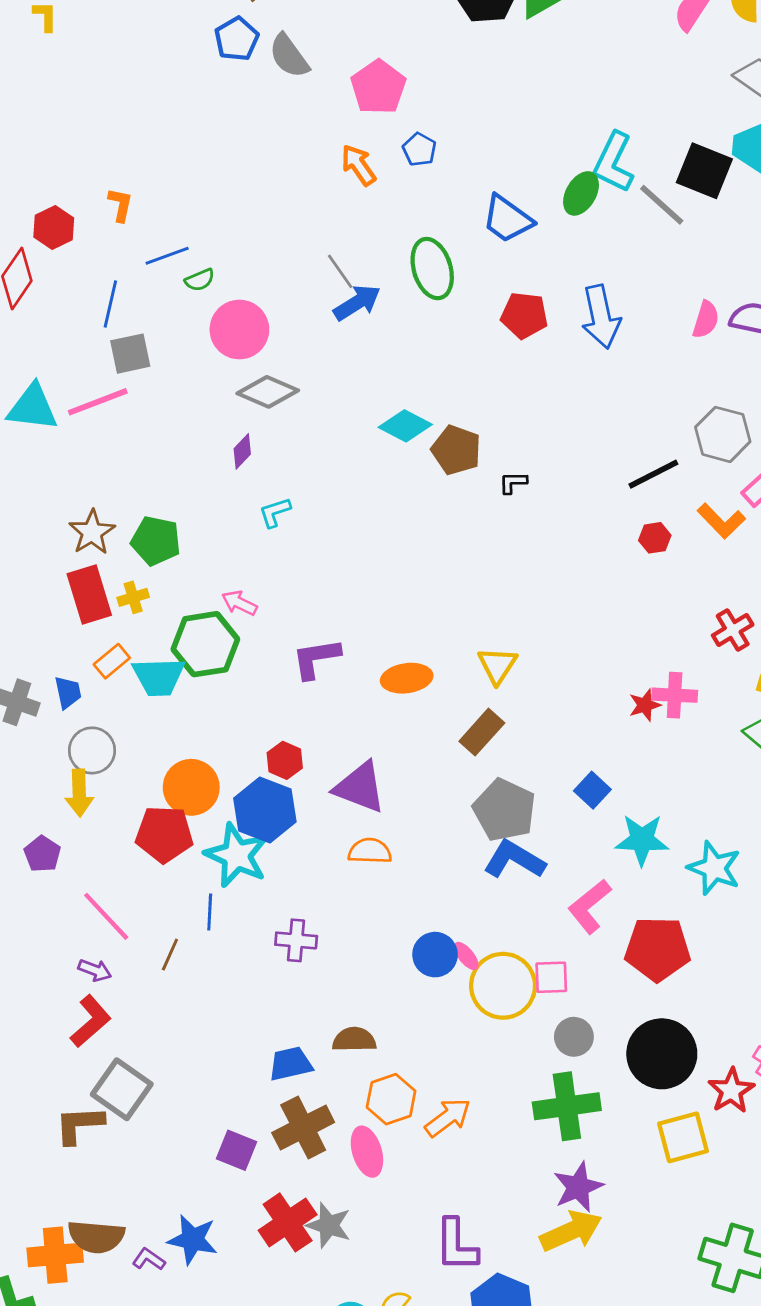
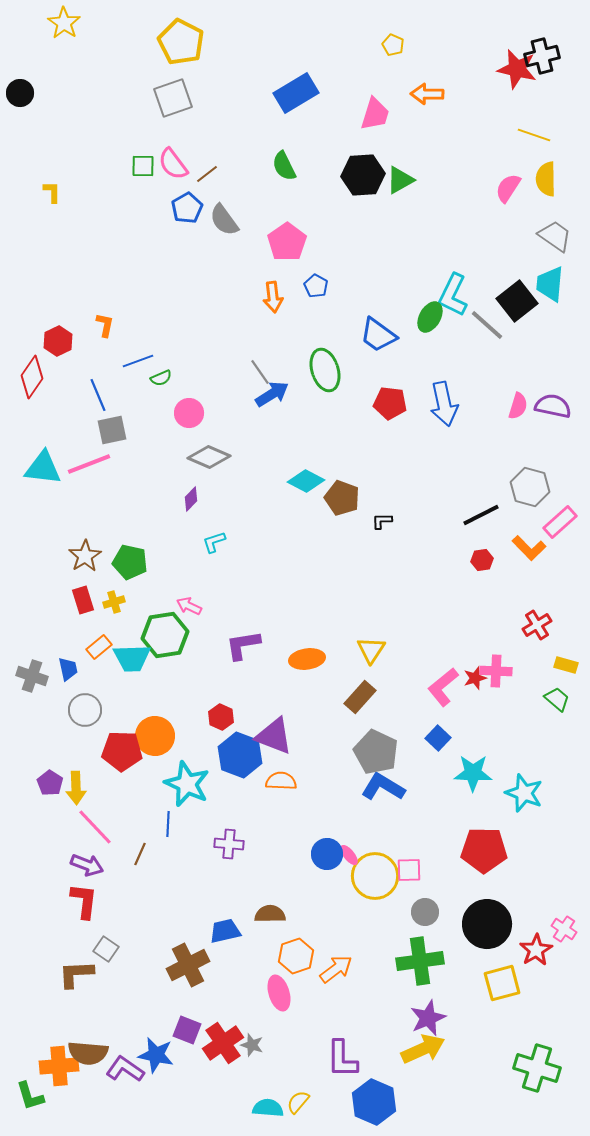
orange arrow: (358, 165) -> (273, 297), turned -152
black square: (704, 171) -> (517, 301), turned 30
blue line: (110, 304) -> (98, 395), turned -36
pink circle: (239, 330) -> (189, 413), size x0.7
red rectangle: (89, 595) -> (83, 600), size x0.7
yellow arrow: (79, 793) -> (76, 788), moved
blue hexagon: (265, 810) -> (240, 755), moved
red pentagon: (164, 834) -> (122, 751), moved
pink L-shape: (590, 906) -> (443, 687), moved
purple arrow: (95, 970) -> (87, 865), size x1.4
red L-shape: (91, 1021) -> (84, 901), turned -42
gray square: (122, 1089) -> (106, 949), size x0.6
brown cross: (303, 1128) -> (188, 965), moved
purple square: (237, 1150) -> (187, 1030), moved
gray star: (329, 1225) -> (252, 1045), size x0.7
purple L-shape: (149, 1259) -> (125, 1069), size x1.6

